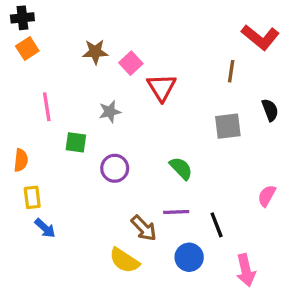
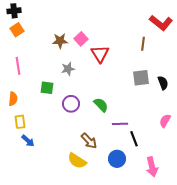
brown star: (95, 52) -> (60, 41), moved
pink line: (47, 107) -> (18, 66), moved
black semicircle: (270, 110) -> (163, 83), moved
green semicircle: (181, 168) -> (101, 105), moved
purple line: (176, 212) -> (120, 124), moved

